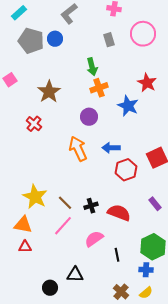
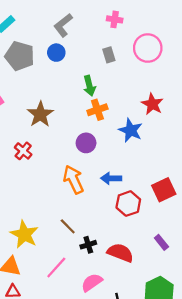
blue circle: (55, 39) -> (56, 53), moved
brown line: (65, 203) -> (68, 226), moved

